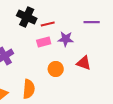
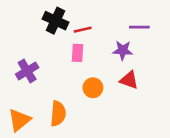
purple star: (66, 39) -> (123, 50), moved
pink rectangle: (44, 42) -> (77, 53), turned -72

